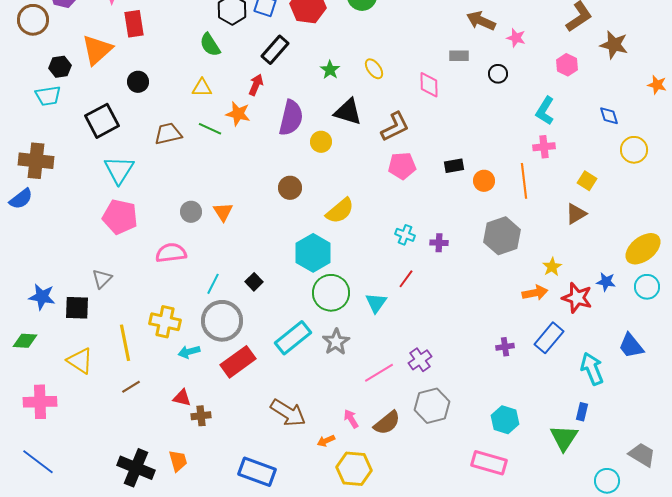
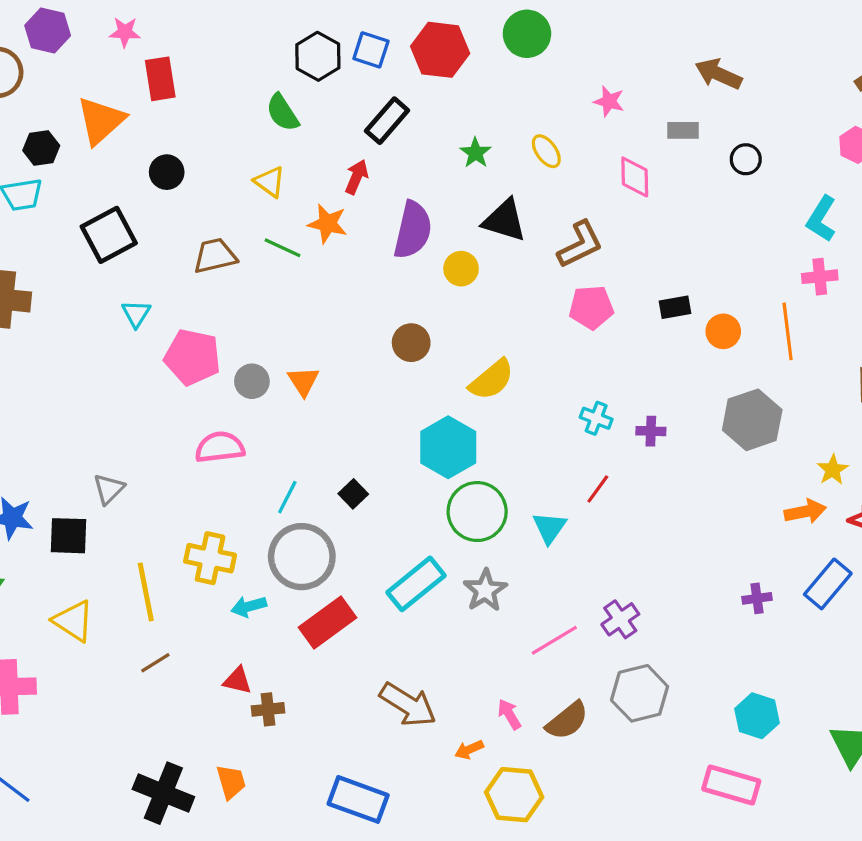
pink star: (516, 38) -> (609, 101), moved
yellow triangle: (202, 88) -> (270, 182), turned 35
cyan triangle: (119, 170) -> (136, 314), size x0.6
pink pentagon: (120, 217) -> (192, 357), moved

